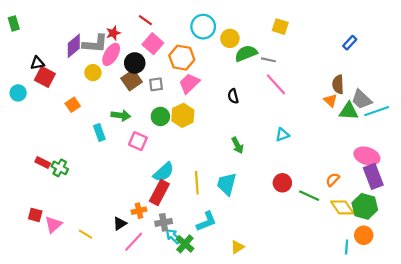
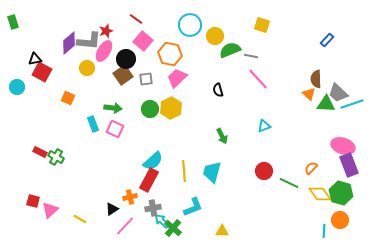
orange square: (73, 105) -> (68, 98), turned -32
pink square: (138, 141) -> (115, 129), moved
yellow triangle: (237, 247) -> (222, 231), turned 32

